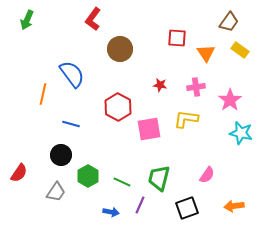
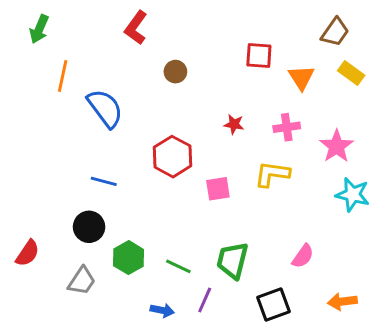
brown circle: (120, 49) -> (175, 72), size x0.6
orange line: (43, 94) -> (63, 76), moved
pink square: (149, 129) -> (218, 189), size x0.7

